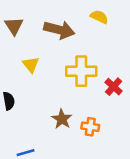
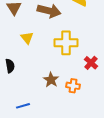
red cross: (114, 87) -> (91, 63), moved

